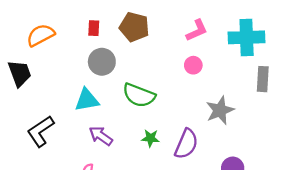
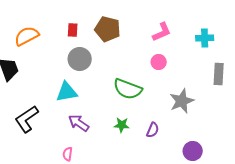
cyan cross: (247, 37) -> (205, 38), size x0.6
green semicircle: (139, 95) -> (128, 89), moved
purple semicircle: (186, 144) -> (153, 130), size x0.6

